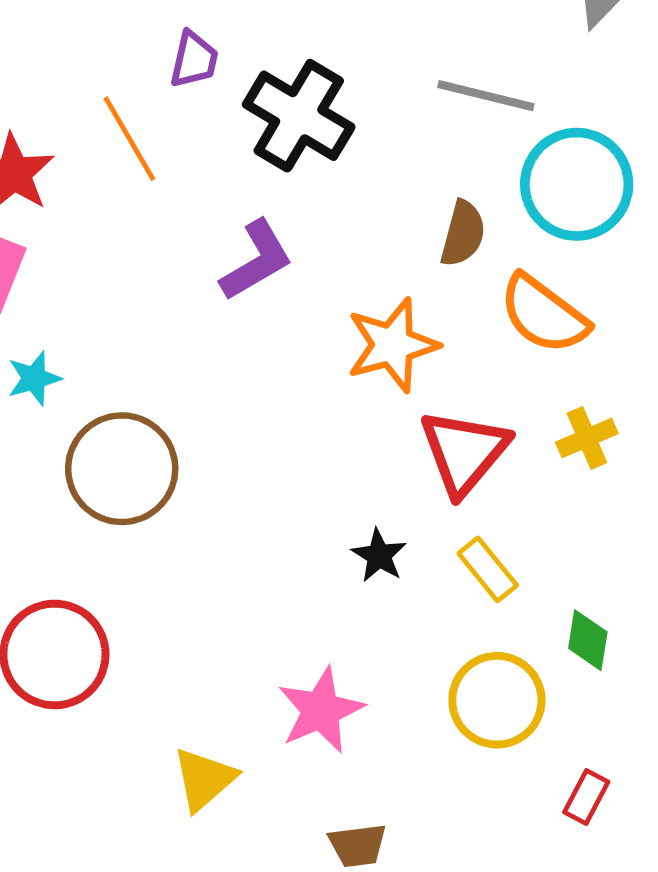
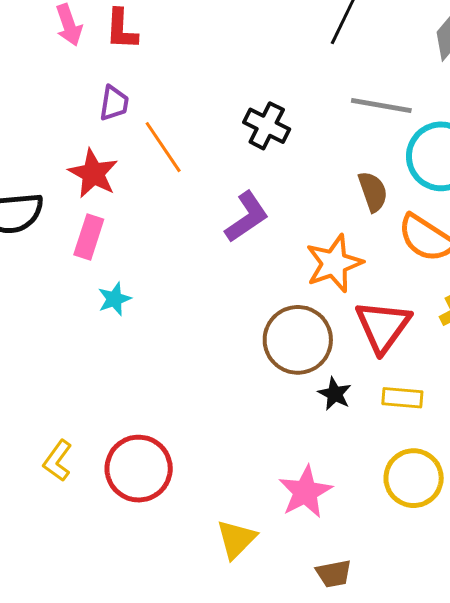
purple trapezoid: (194, 60) -> (114, 103), moved
black cross: (299, 116) -> (267, 126), size x0.7
brown semicircle: (463, 234) -> (373, 192), turned -30
brown circle: (122, 469) -> (298, 340), moved
yellow rectangle: (488, 569) -> (402, 398), turned -42

